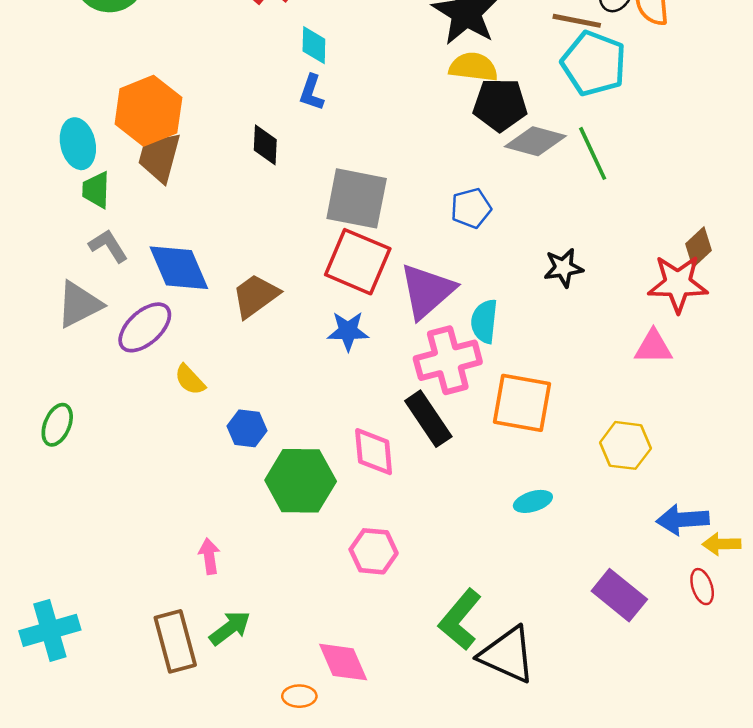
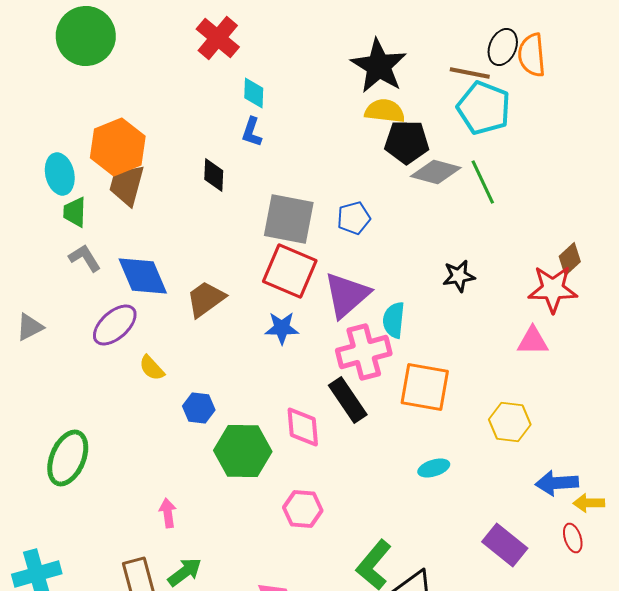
blue pentagon: (471, 208) -> (354, 218), moved
gray triangle: (79, 304) -> (30, 327), moved, size x0.7
green ellipse: (57, 425) -> (68, 458), moved, size x1.6

